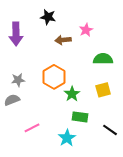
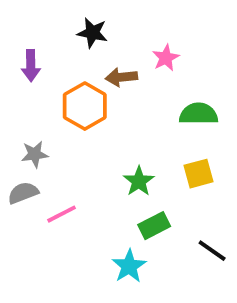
purple arrow: (16, 34) -> (31, 66), size x0.7
orange hexagon: (54, 77) -> (85, 106), moved
green rectangle: (80, 117) -> (154, 226), turned -35
pink line: (32, 128) -> (62, 214), moved

